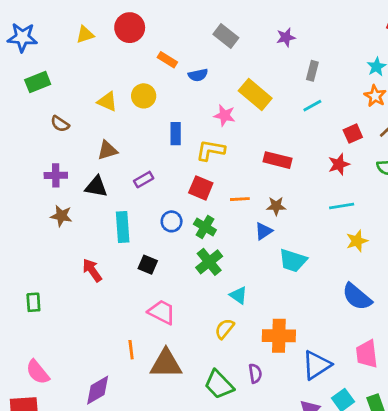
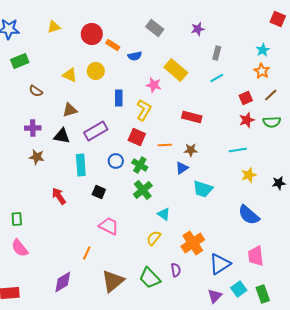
red circle: (130, 28) -> (92, 34), moved
yellow L-shape: (211, 150) -> (144, 110), turned 110
red star: (339, 164) -> (247, 120), moved
purple rectangle: (144, 180) -> (96, 131), size x1.6
orange cross: (279, 336) -> (193, 243), turned -35
orange line: (131, 350) -> (87, 253), turned 32
brown triangle: (166, 364) -> (113, 281), moved, turned -40
pink semicircle: (38, 372) -> (20, 248), moved

